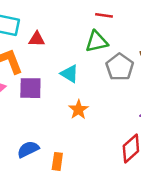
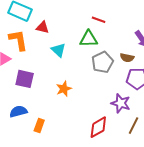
cyan triangle: (70, 74) -> (58, 50), moved
purple square: (30, 88) -> (25, 79), moved

